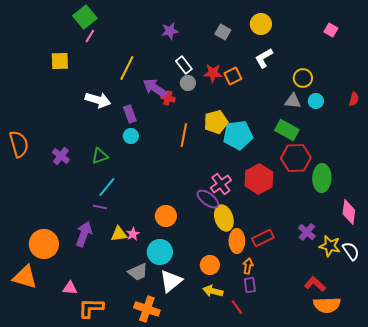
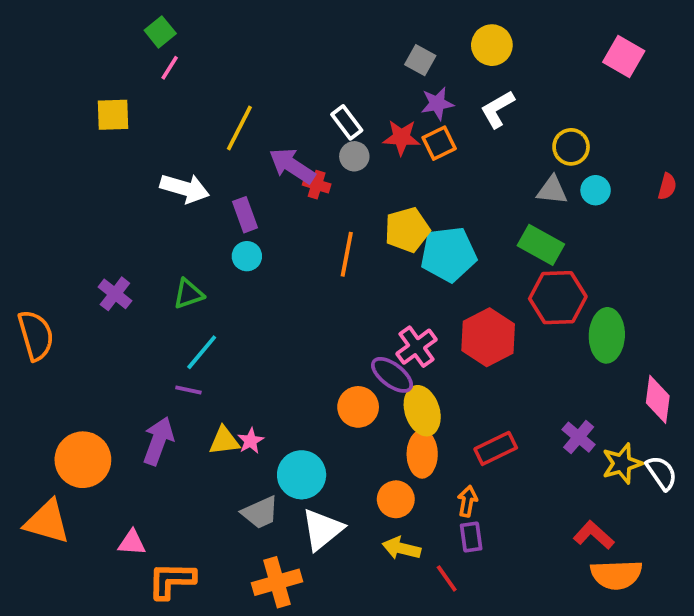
green square: (85, 17) -> (160, 32), size x0.7
pink square: (331, 30) -> (624, 56), size x1.5
purple star: (170, 31) -> (437, 104), moved
orange semicircle: (19, 144) -> (36, 335), moved
orange circle: (166, 216) -> (358, 407), moved
orange ellipse: (237, 241) -> (422, 454), moved
yellow star: (330, 246) -> (622, 463), turned -30
orange cross: (147, 309) -> (277, 582), turned -35

